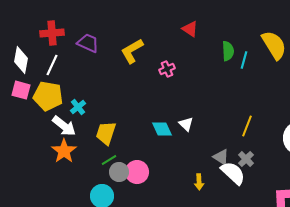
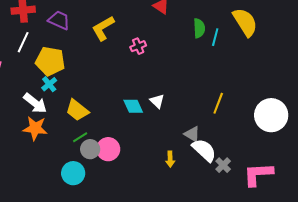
yellow pentagon: (48, 96) -> (50, 61), moved
yellow trapezoid: (106, 133) -> (77, 110), turned -70
orange star: (64, 151) -> (35, 128), turned -30
gray cross: (246, 159) -> (223, 165), moved

